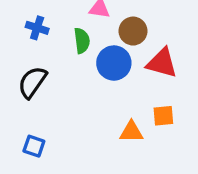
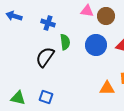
brown circle: (133, 31) -> (106, 16), moved
green semicircle: (82, 41) -> (65, 42), moved

